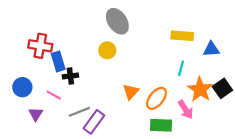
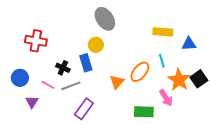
blue rectangle: (58, 61) -> (86, 63), moved
cyan line: (181, 68) -> (162, 61), turned -32
black cross: (70, 76) -> (63, 68), turned 32
orange ellipse: (157, 98) -> (140, 72), moved
gray line: (79, 112) -> (71, 86), moved

